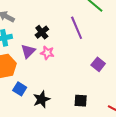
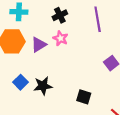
purple triangle: (28, 51) -> (39, 45), moved
blue square: (20, 89) -> (20, 82), moved

